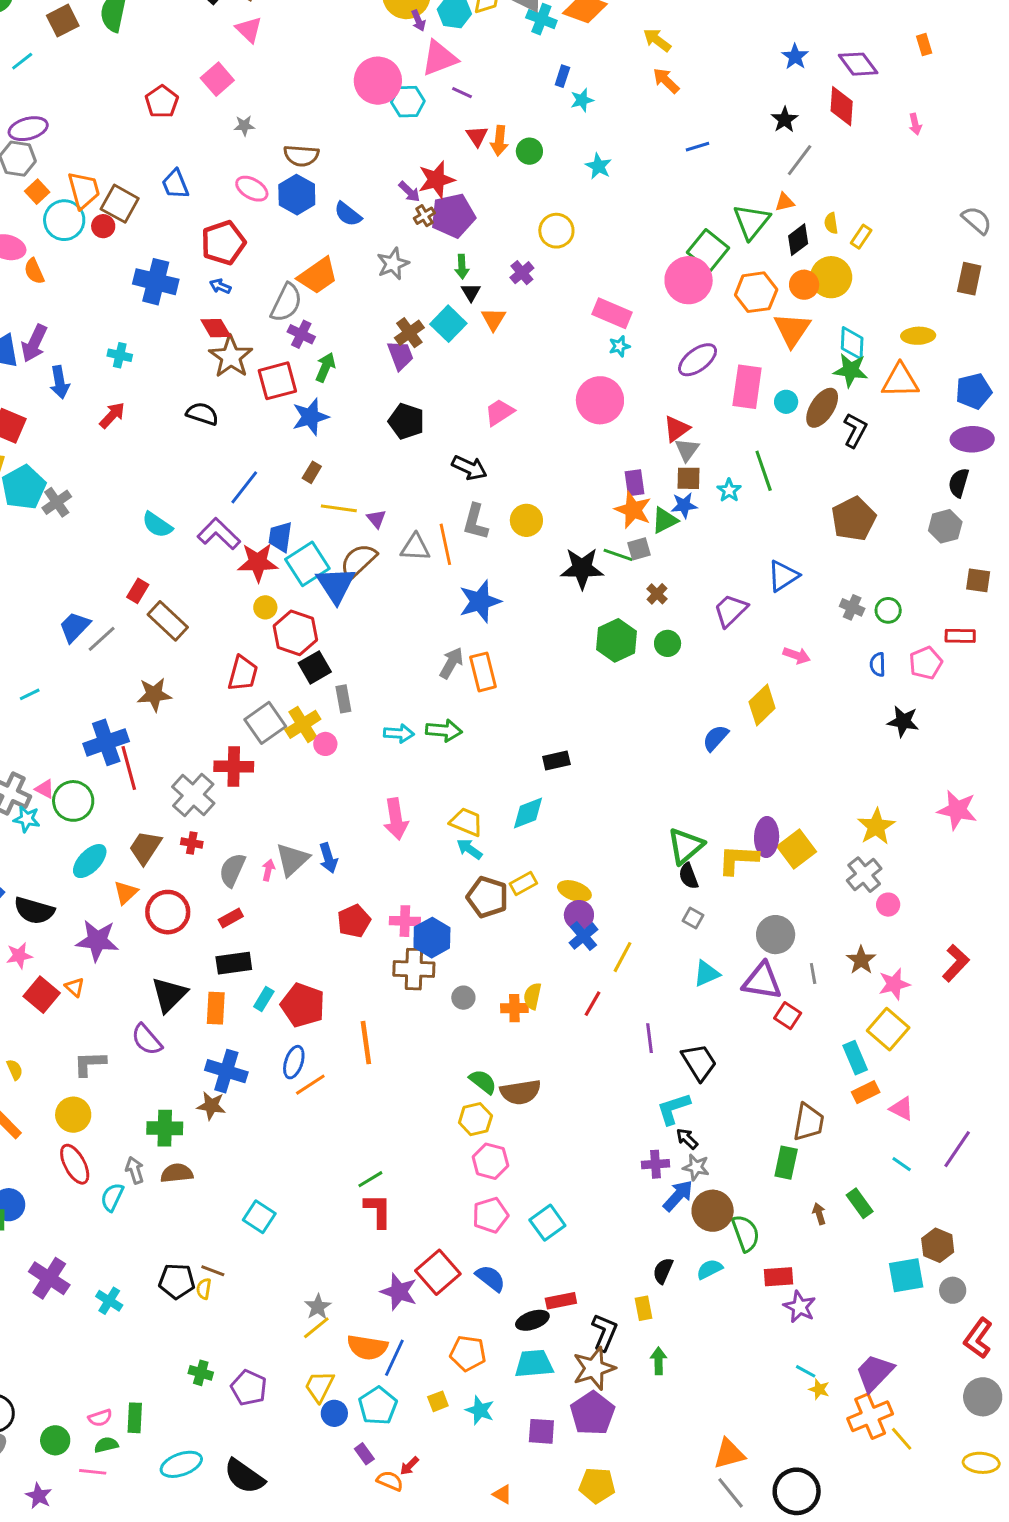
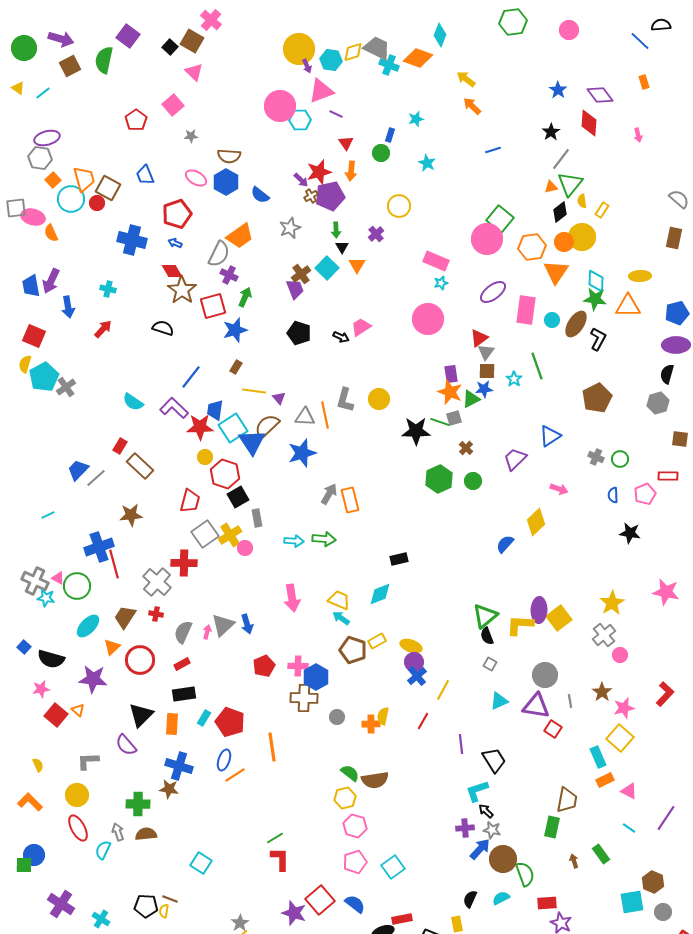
blue rectangle: (562, 76) -> (390, 135), moved
orange arrow: (499, 141) -> (351, 171), moved
green triangle: (752, 222) -> (570, 184), moved
black arrow: (469, 468) -> (341, 337), moved, size x0.7
blue star: (480, 601) -> (302, 453), moved

